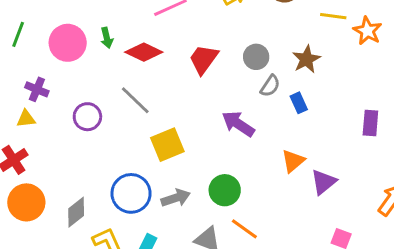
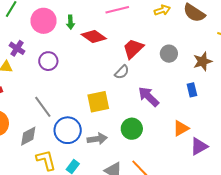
gray semicircle: (270, 86) -> (122, 72), moved
gray line: (135, 100) -> (43, 107), moved
purple circle: (87, 117) -> (48, 61), moved
green circle: (225, 190) -> (132, 129), moved

